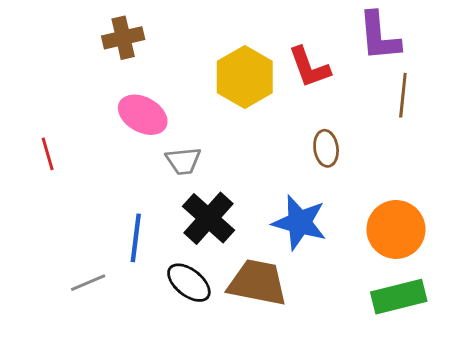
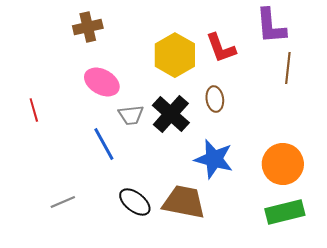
brown ellipse: (326, 148) -> (215, 99), moved
black cross: (208, 218) -> (171, 114), moved
blue line: (136, 238) -> (104, 144), moved, turned -36

